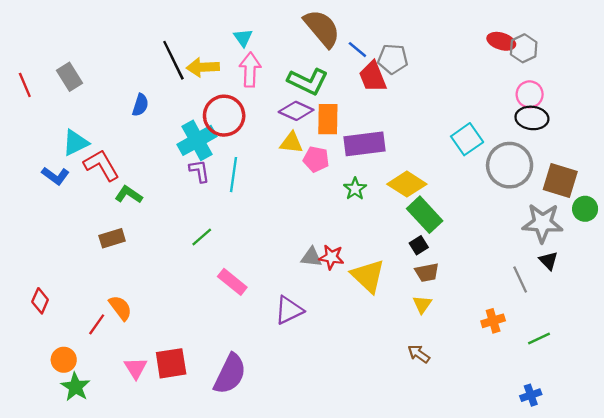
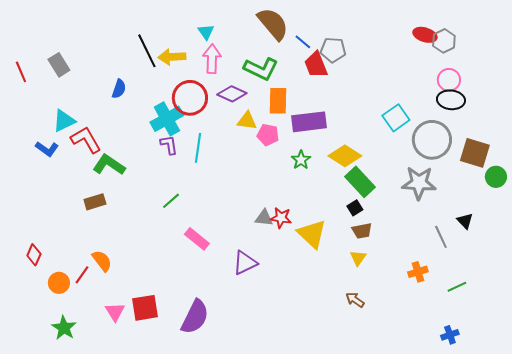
purple diamond: (296, 111) -> (232, 94), moved
green L-shape: (129, 195) -> (109, 165), size x1.4
gray star: (543, 223) -> (419, 183), moved
orange circle: (64, 360) -> (59, 283), moved

